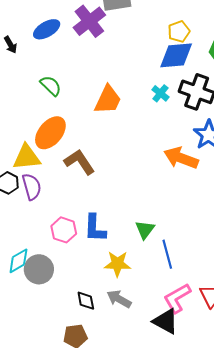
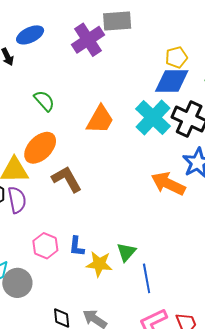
blue ellipse: (47, 29) -> (30, 35), moved
cyan cross: (160, 93) -> (153, 117), size x2.0
blue L-shape: (95, 228) -> (77, 246), size x0.7
yellow star: (117, 264) -> (99, 264), moved

